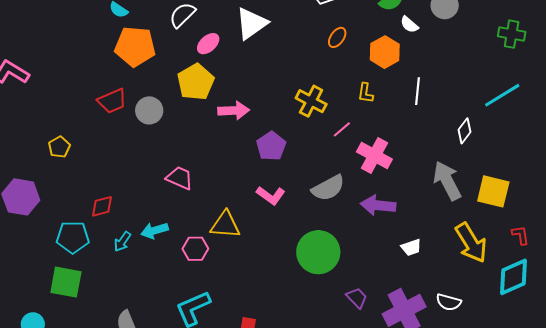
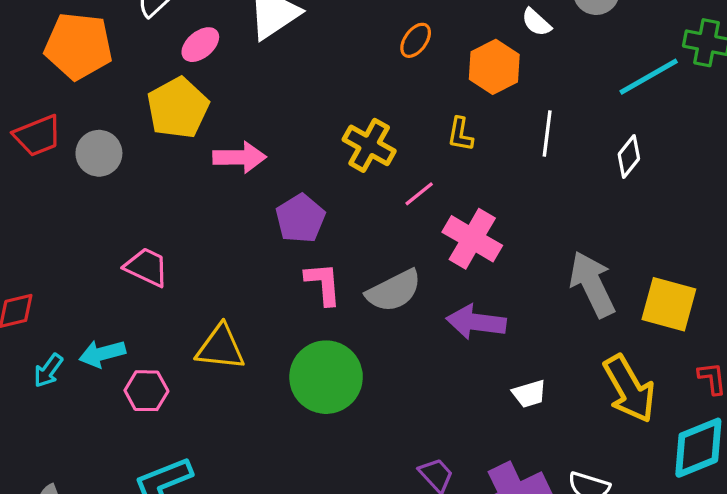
cyan line: (502, 95) -> (649, 77), moved
white diamond: (465, 131) -> (629, 156), moved
pink L-shape: (271, 195) -> (323, 284), moved, turned -132
pink hexagon: (195, 249) -> (146, 391), moved
green circle: (318, 252) -> (326, 377), moved

